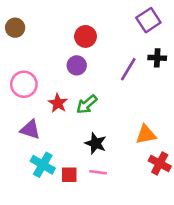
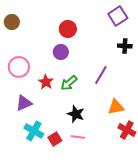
purple line: (128, 69) -> (101, 75), moved
purple triangle: (30, 130) -> (24, 103), turned -42
red square: (69, 175) -> (55, 139), turned -32

